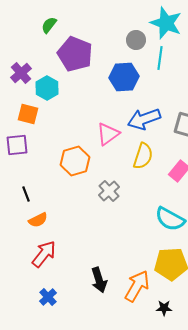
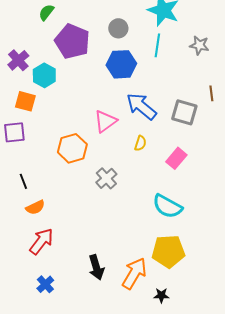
gray circle: (136, 40) -> (118, 28), moved
blue arrow: (144, 119) -> (141, 106), turned 60
yellow semicircle: (143, 156) -> (140, 143), size x0.6

